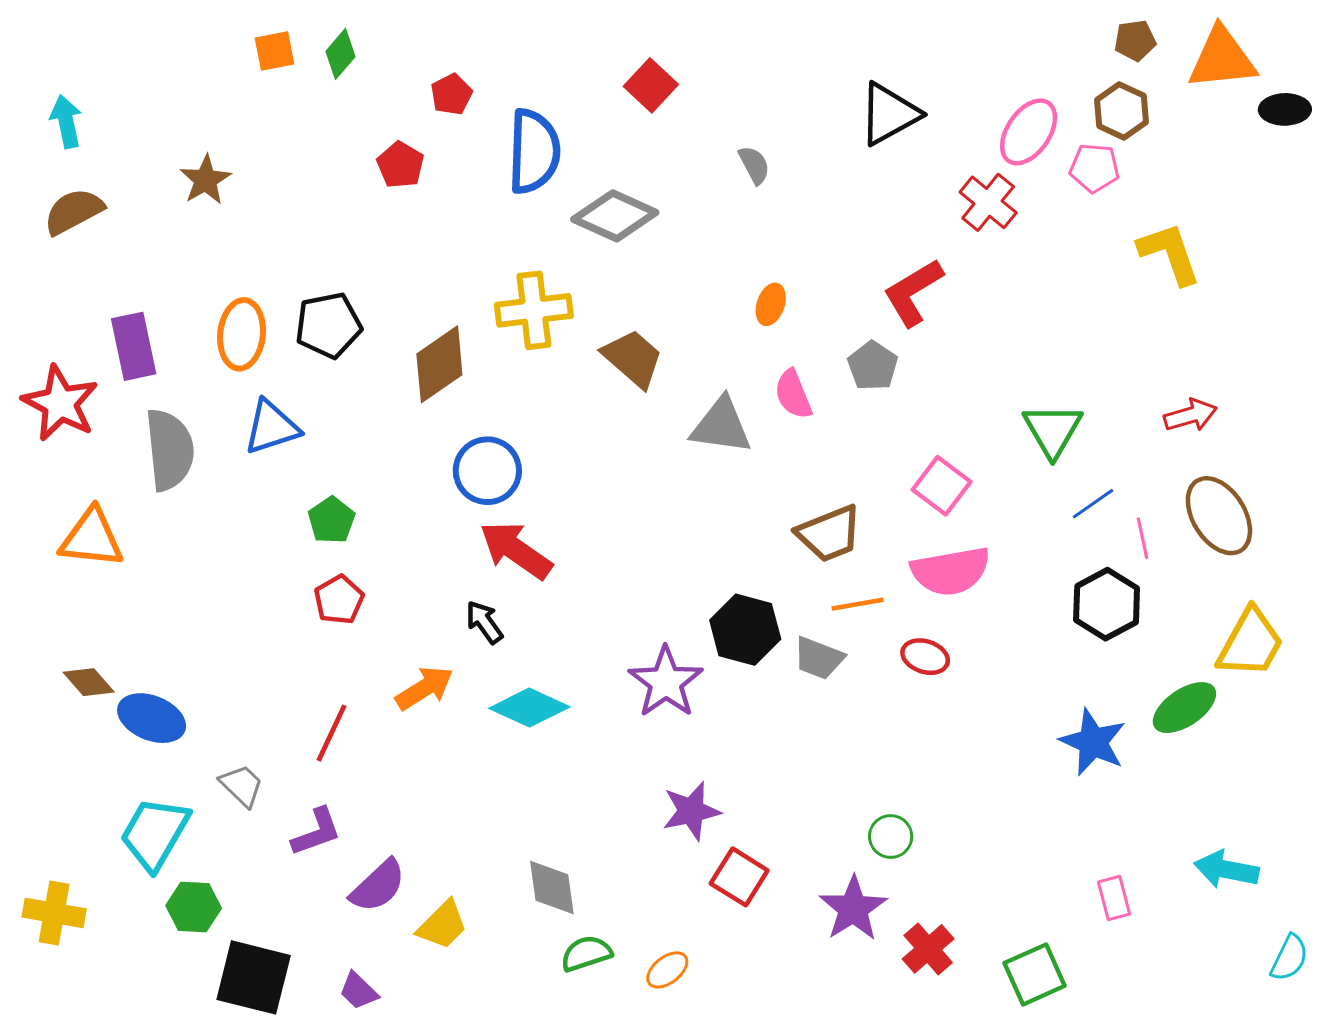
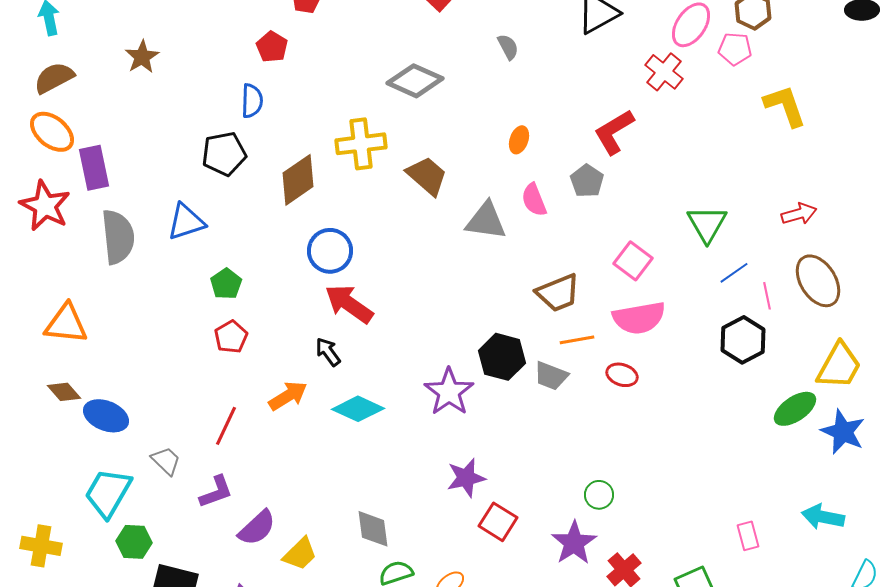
blue semicircle: (534, 151) -> (252, 101), moved, size x0.6
orange ellipse: (242, 334) -> (52, 132), moved, turned -57
orange triangle: (92, 538) -> (66, 324), moved
blue star: (1093, 742) -> (843, 432), moved

